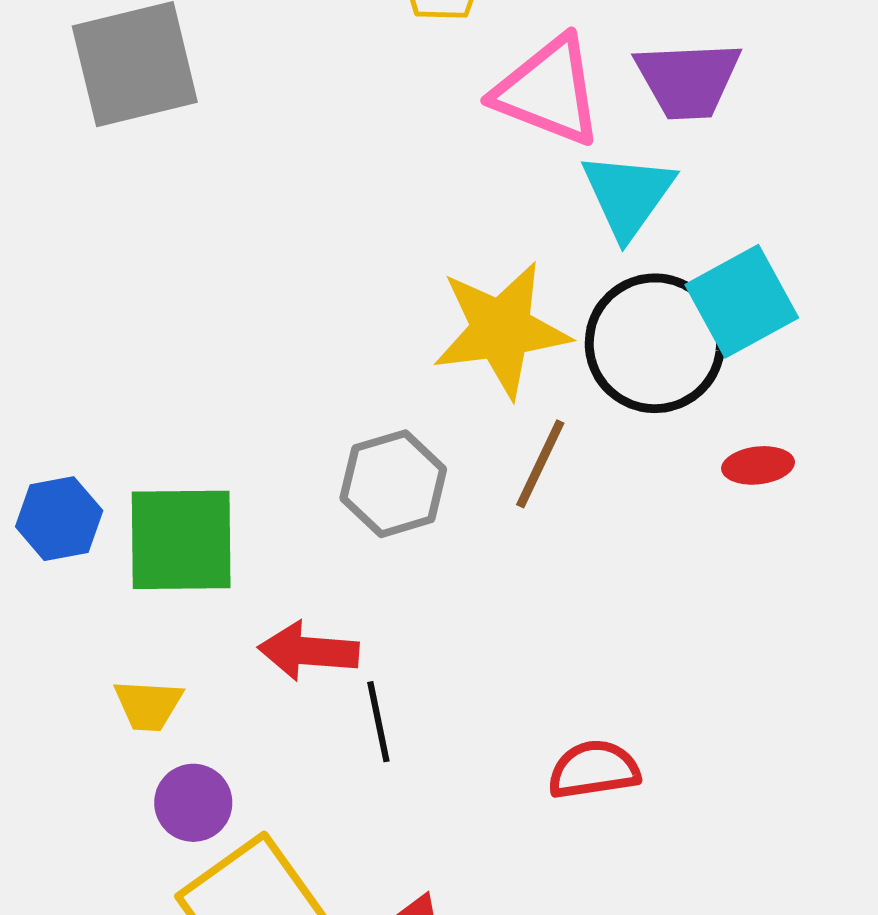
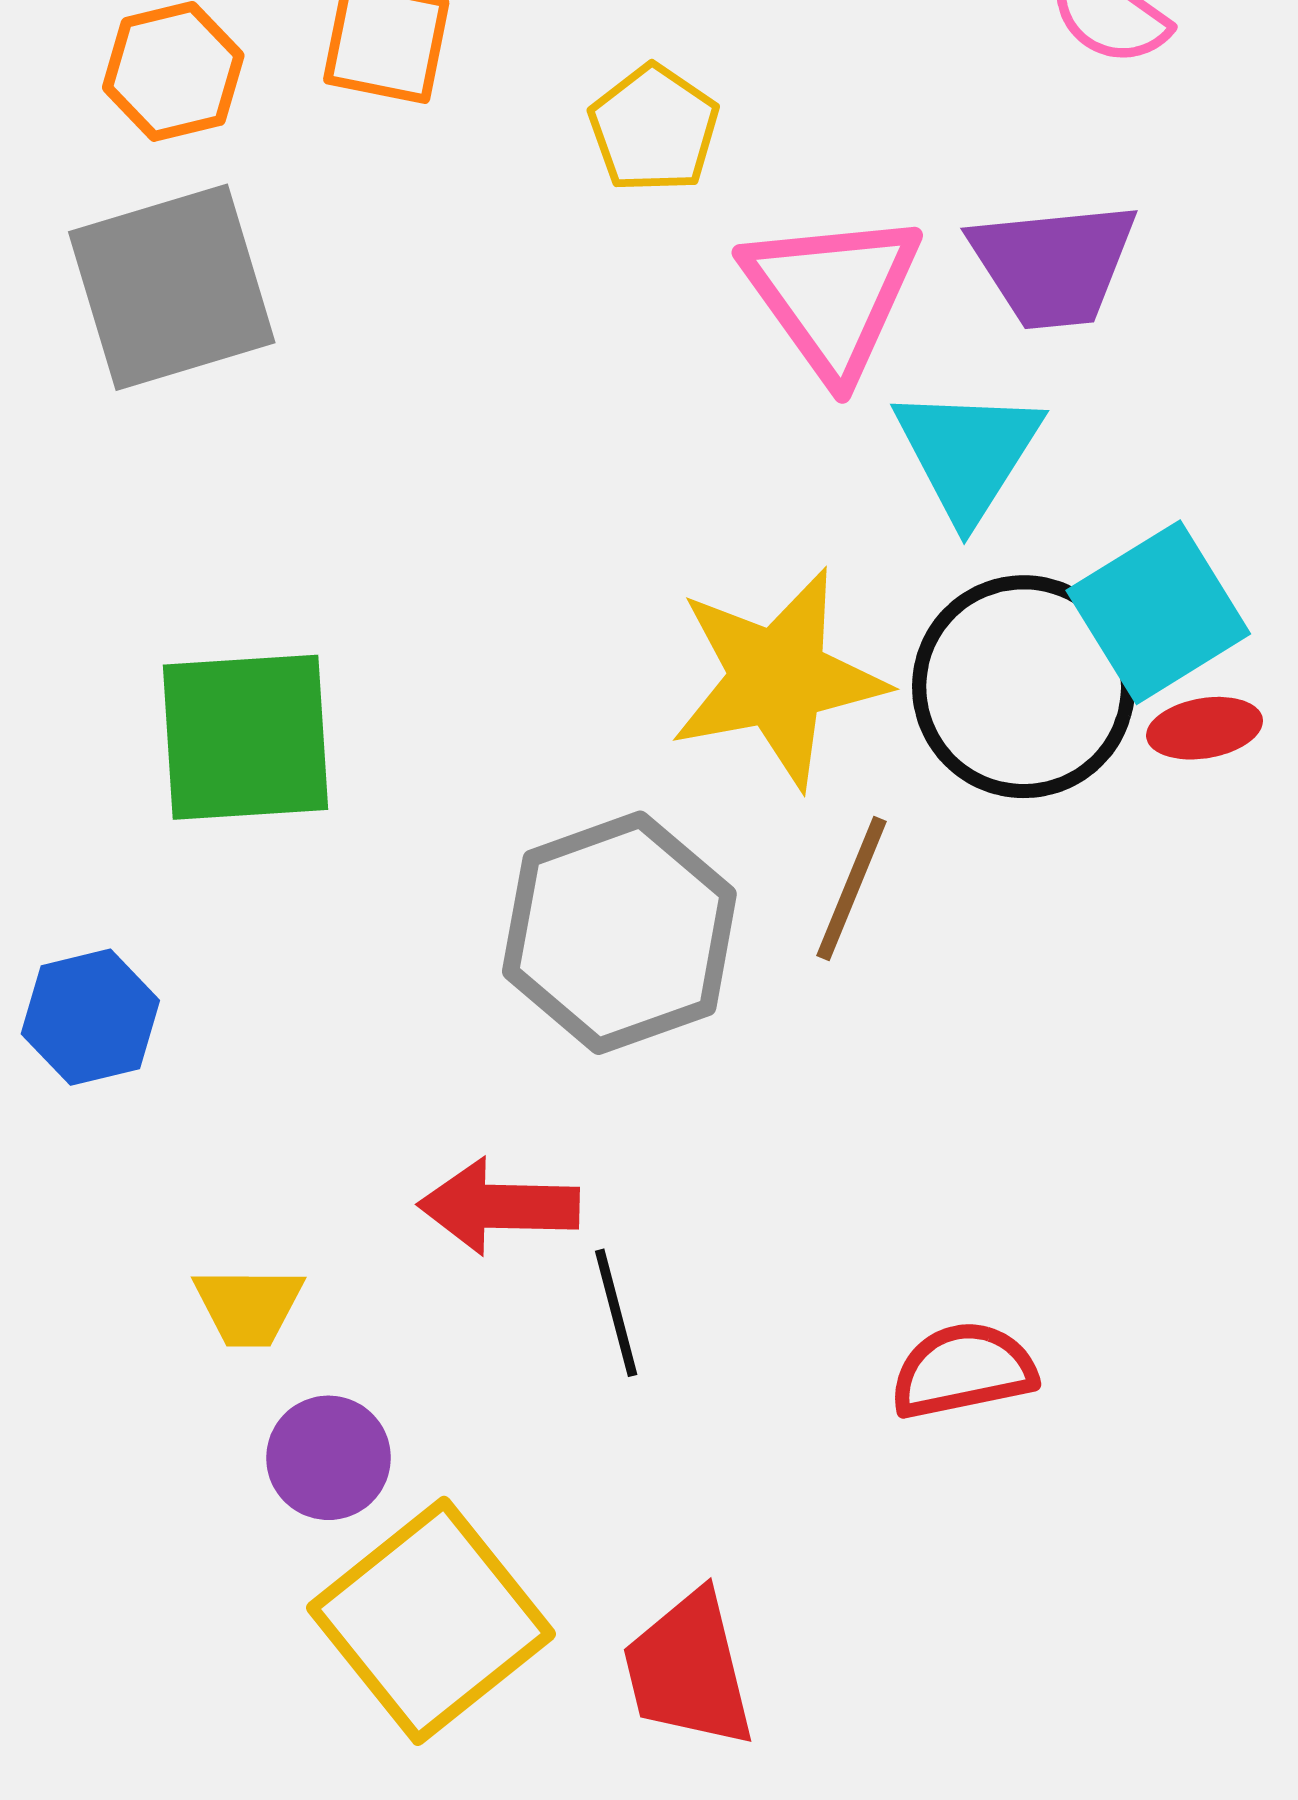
pink triangle: (548, 91) -> (832, 294), turned 36
red ellipse: (758, 465) -> (1205, 728), moved
gray hexagon: (393, 484) -> (619, 933), size x1.4
green square: (181, 540) -> (246, 737), moved

